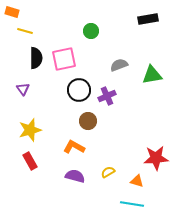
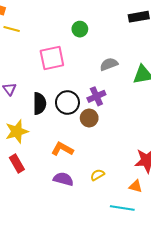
black semicircle: (36, 58) -> (40, 104), moved
black circle: (79, 90) -> (67, 102), moved
brown circle: (88, 121) -> (89, 118), moved
orange triangle: (137, 181) -> (136, 186), moved

